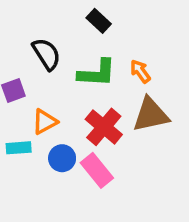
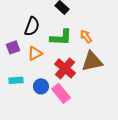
black semicircle: (46, 54) -> (32, 26), turned 54
orange triangle: (45, 122) -> (35, 53), moved

